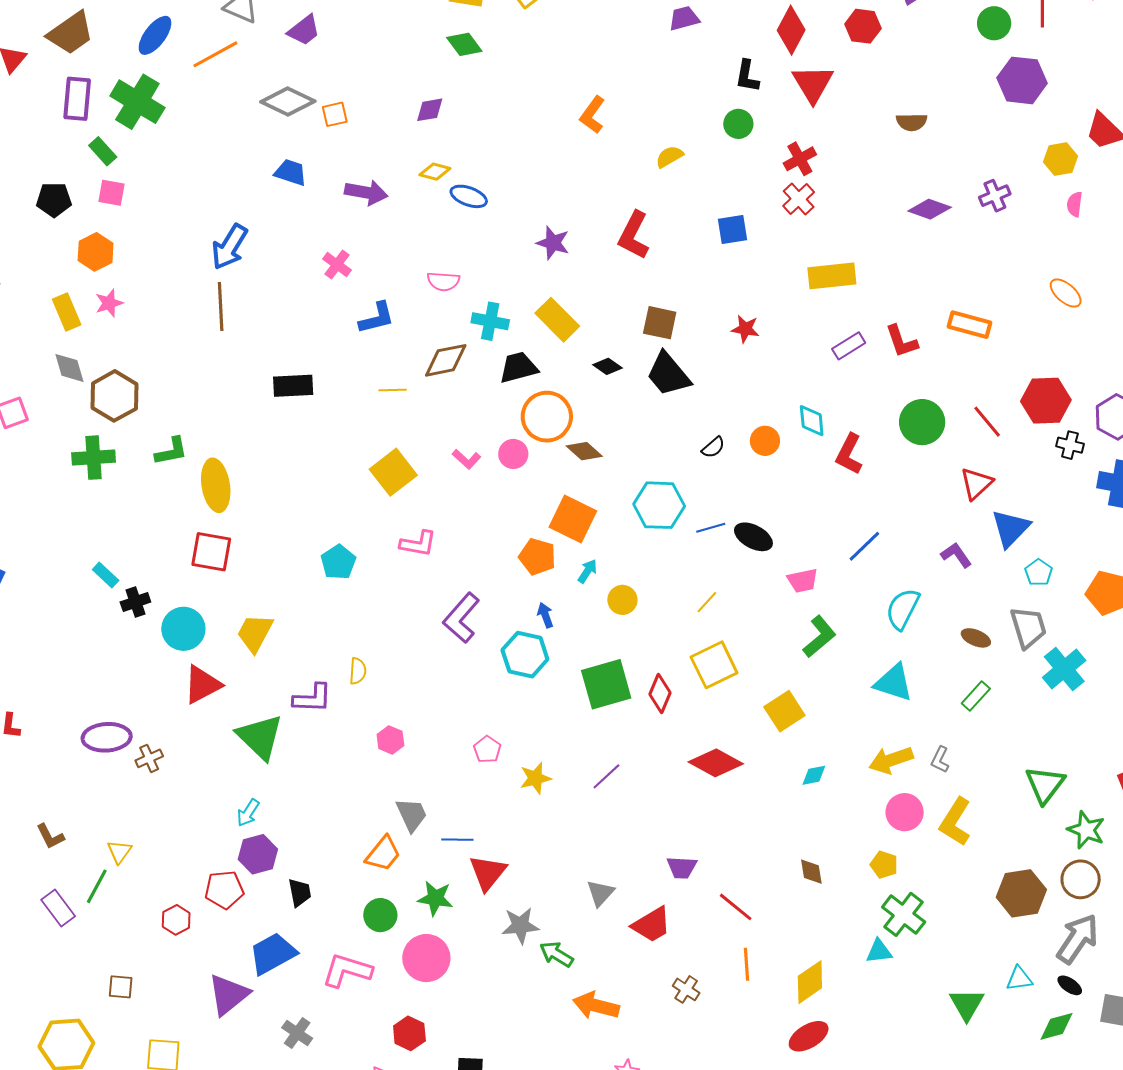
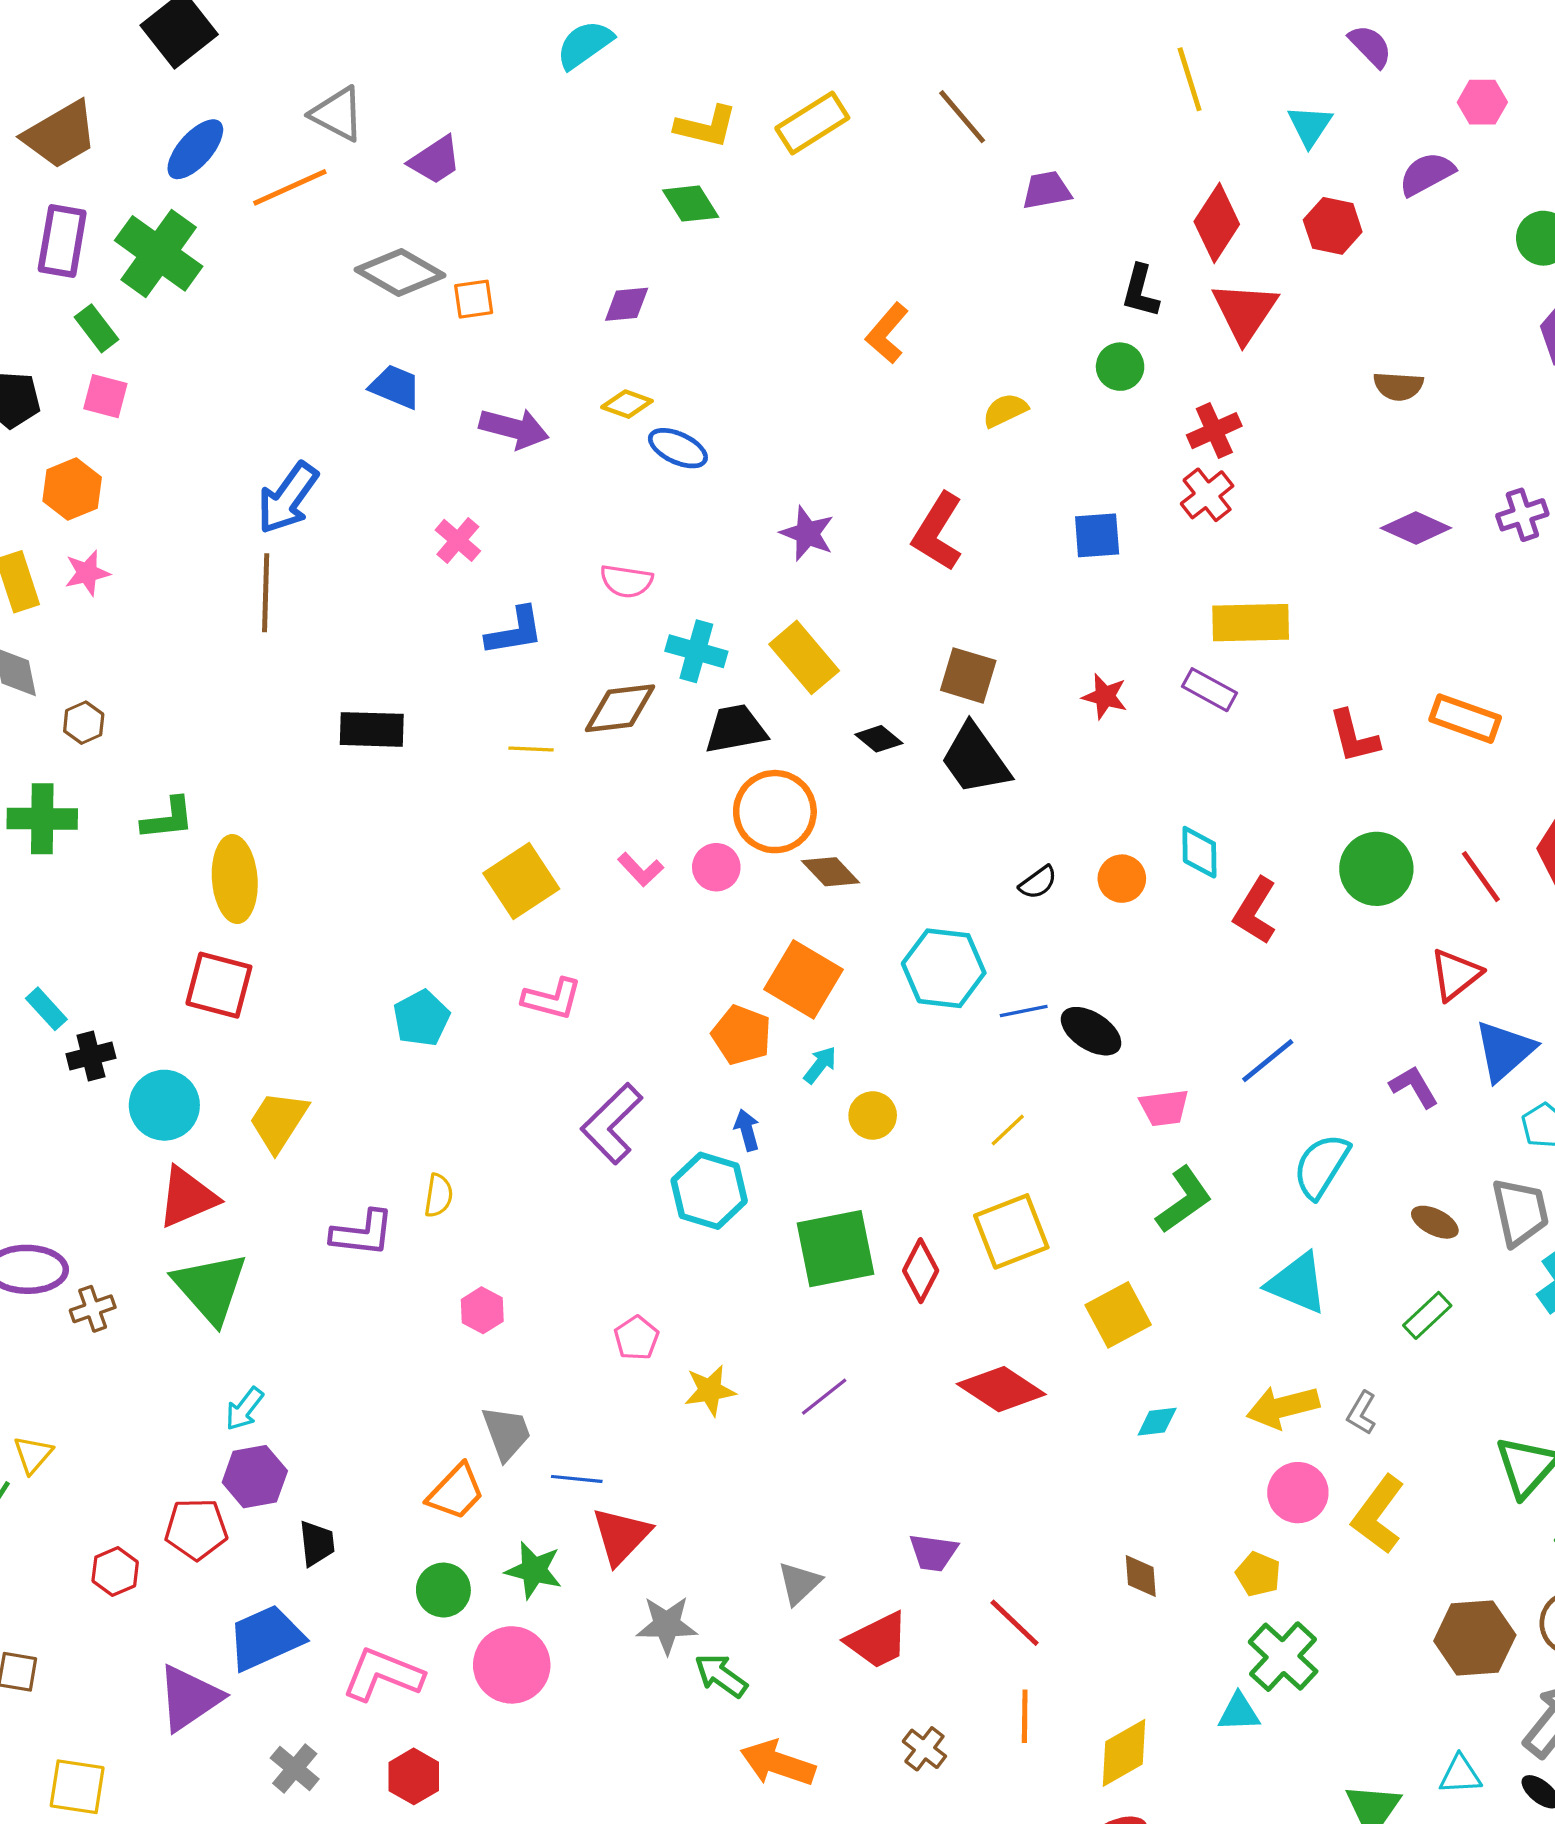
purple rectangle: (849, 346) -> (1209, 690), moved, turned 56
brown hexagon: (114, 396) -> (84, 723), size x0.5
green triangle: (260, 737) -> (210, 1288), moved
red hexagon: (409, 1033) -> (414, 1776), moved

